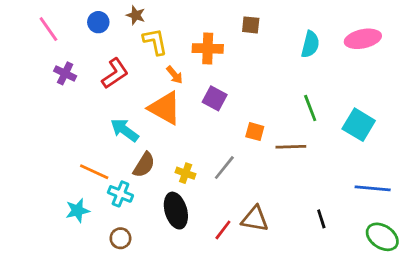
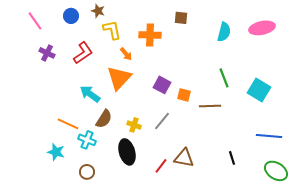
purple square: (215, 98) -> (162, 85), moved
orange triangle: (165, 108) -> (119, 78), turned 44
cyan star: (78, 211) -> (56, 152), turned 30

